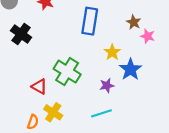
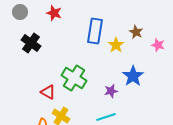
pink star: (148, 36) -> (158, 45), moved
yellow star: (112, 52) -> (116, 45), moved

